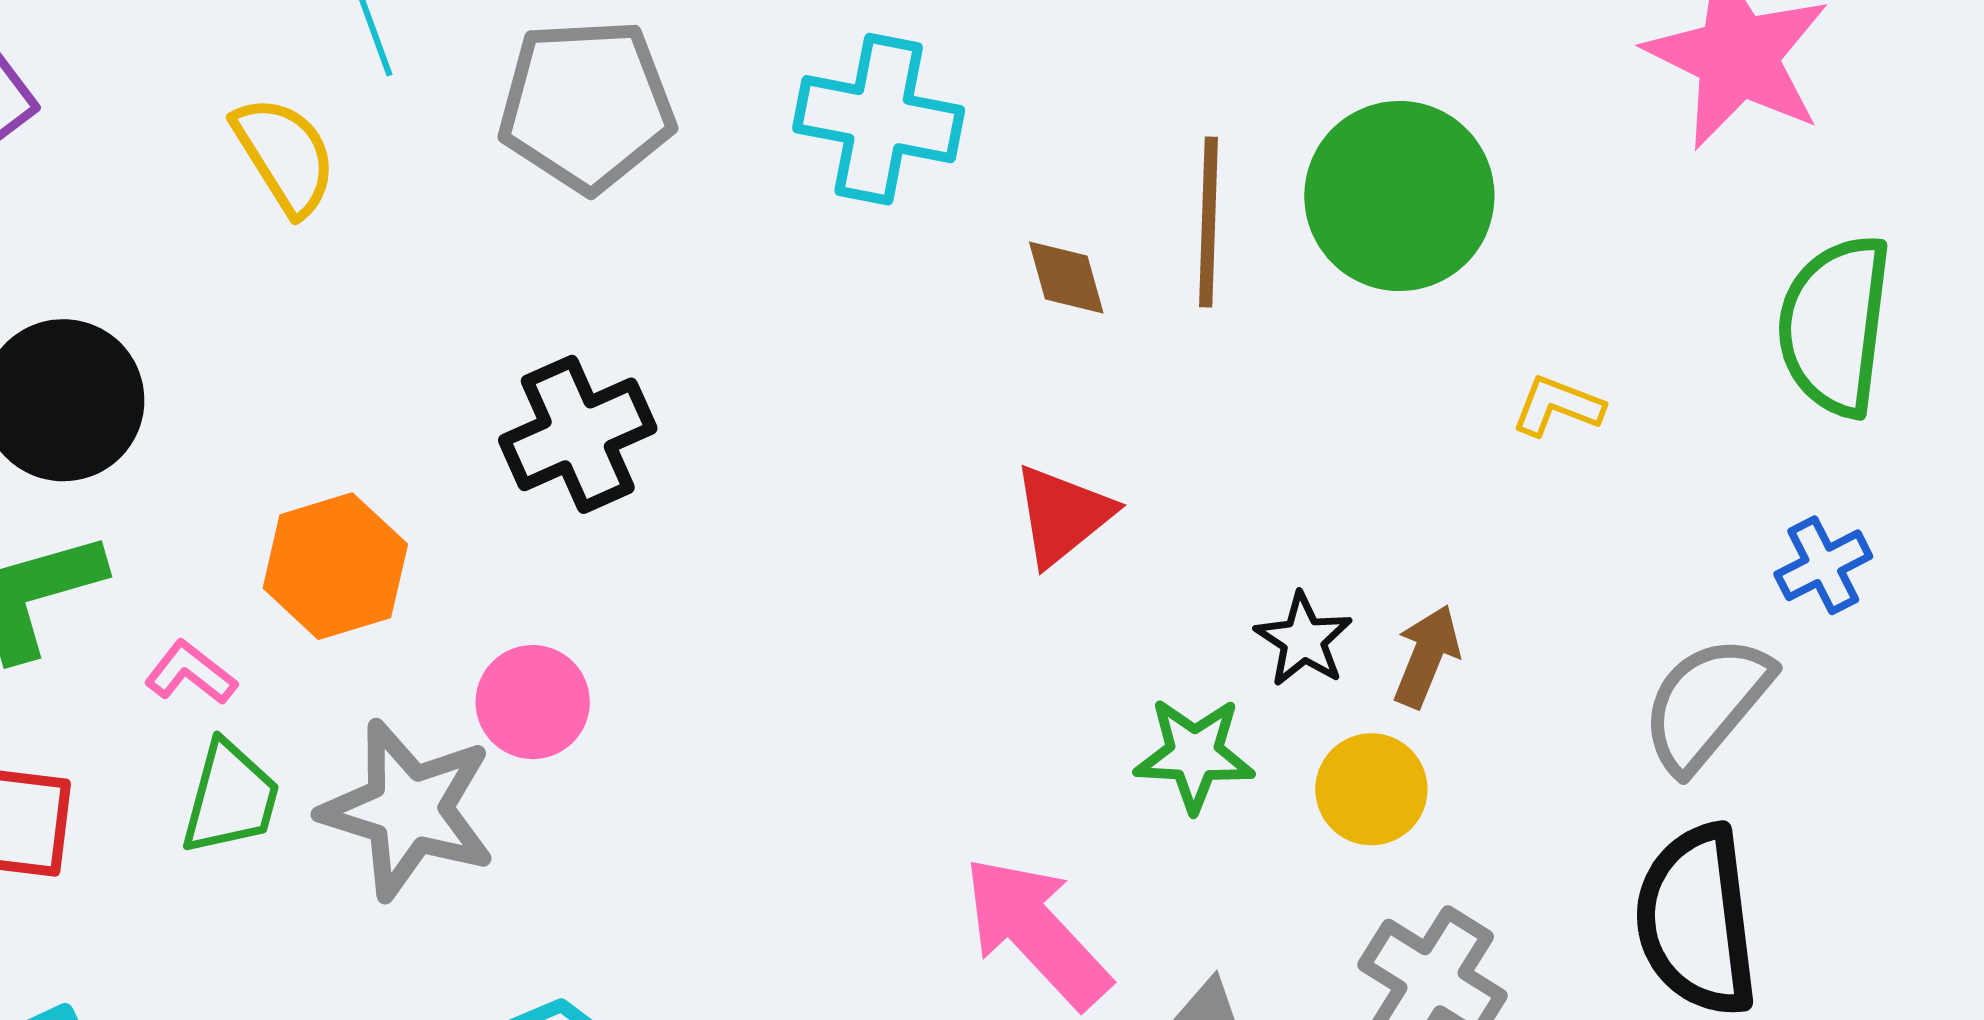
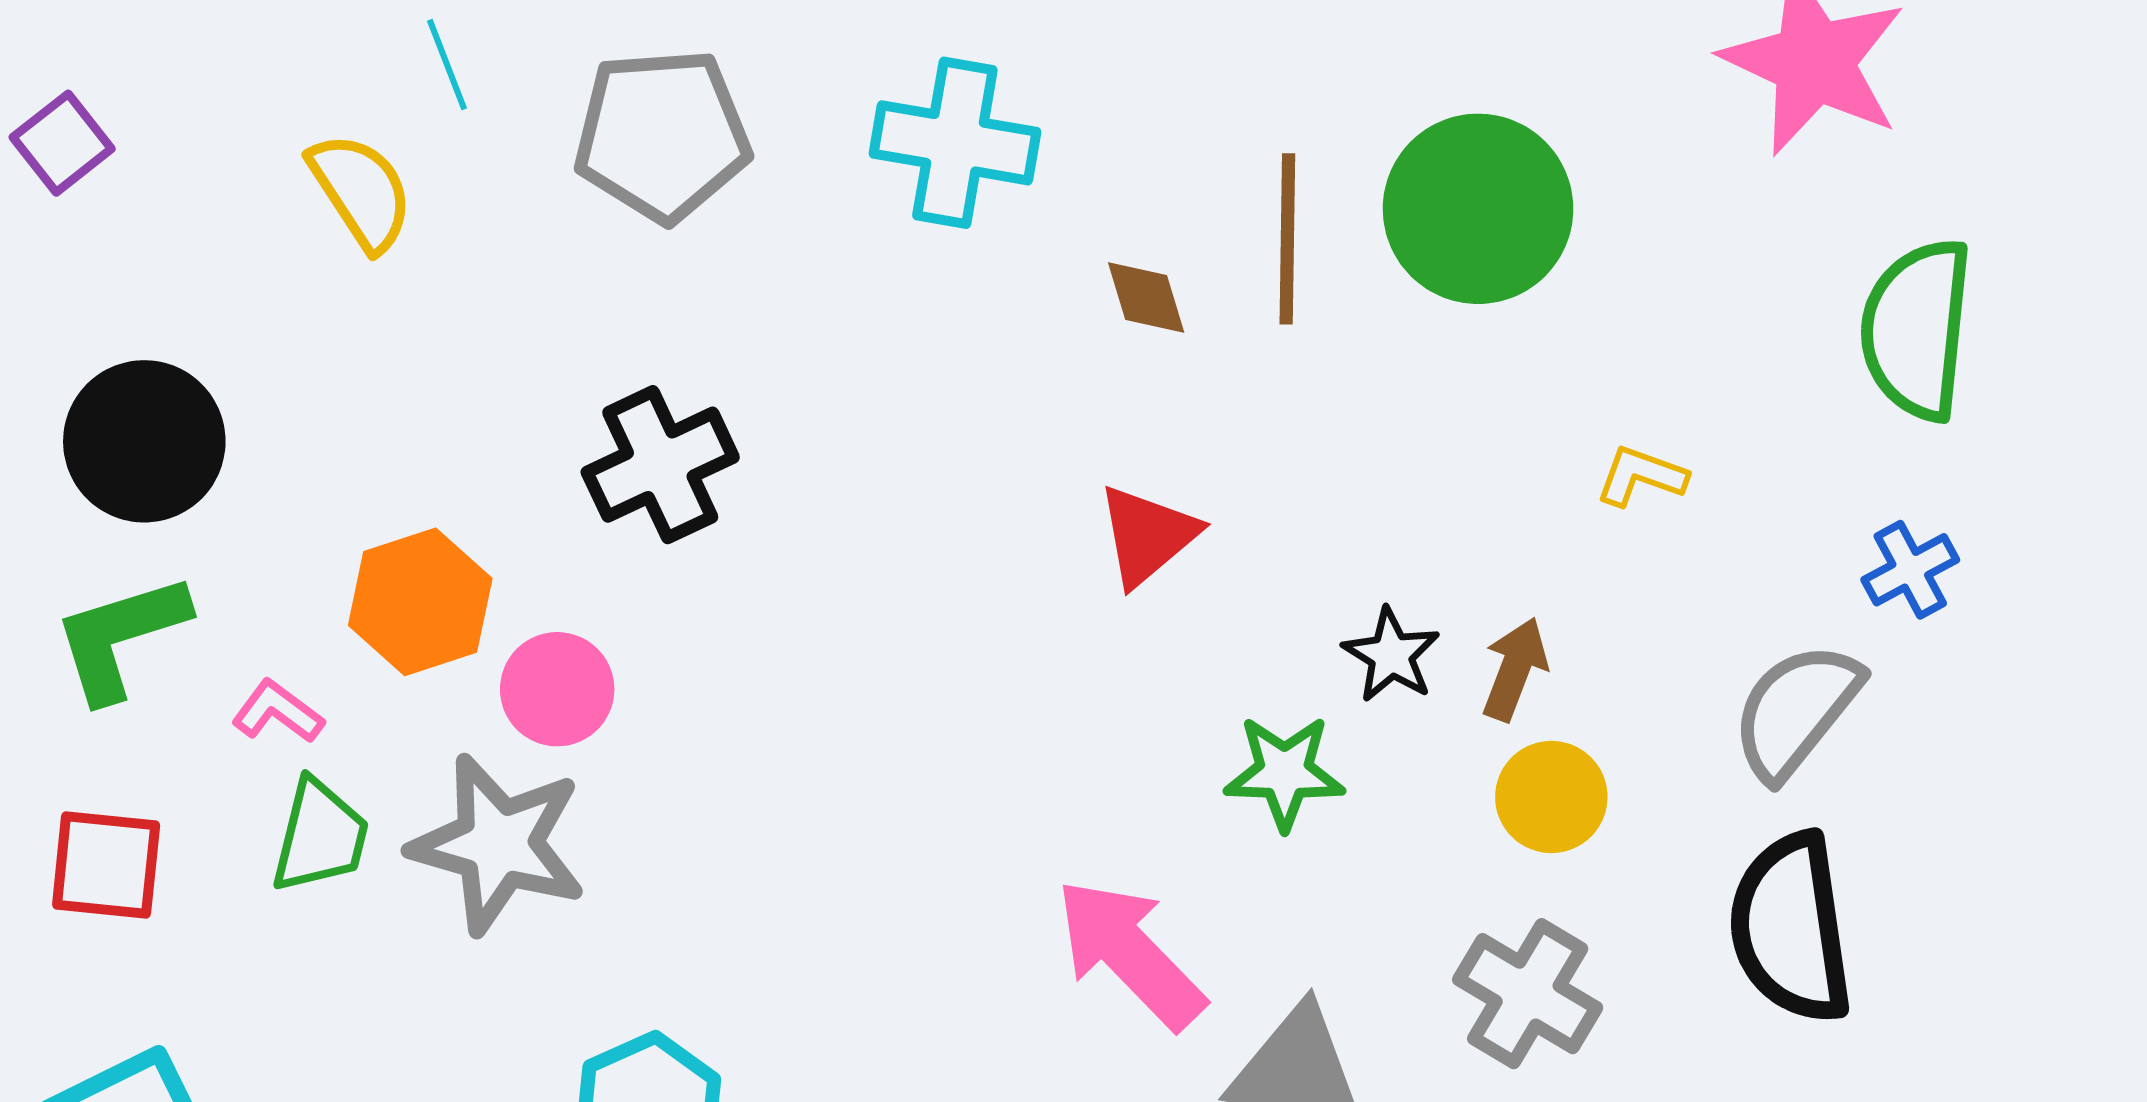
yellow L-shape: (1558, 406) -> (1641, 476), moved
pink circle: (533, 702) -> (557, 689), moved
yellow circle: (1371, 789) -> (1551, 797), moved

